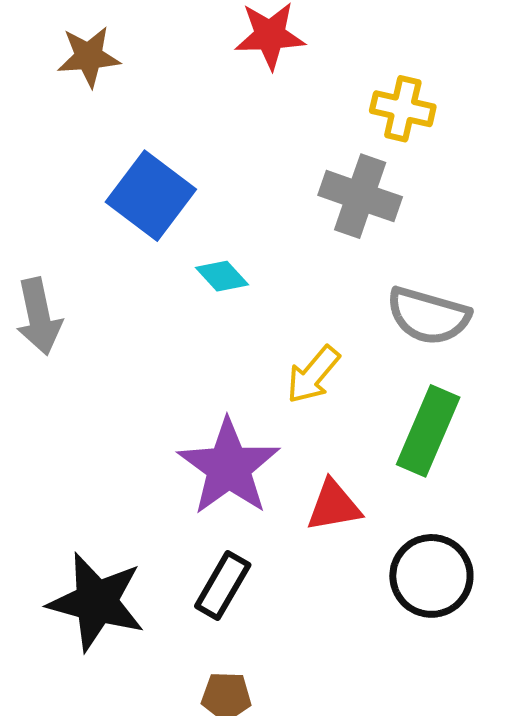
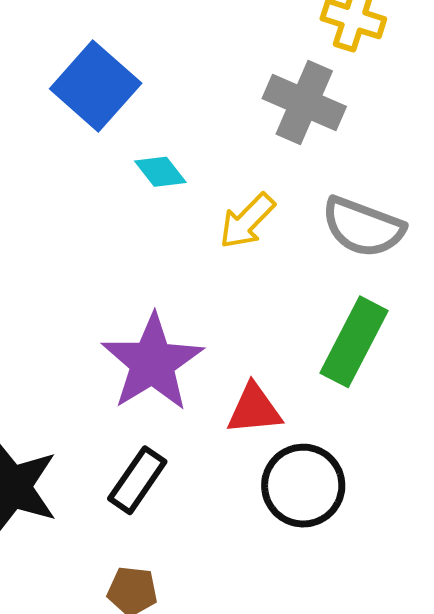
yellow arrow: (313, 375) -> (247, 221), moved
black circle: (431, 576) -> (303, 486), moved

